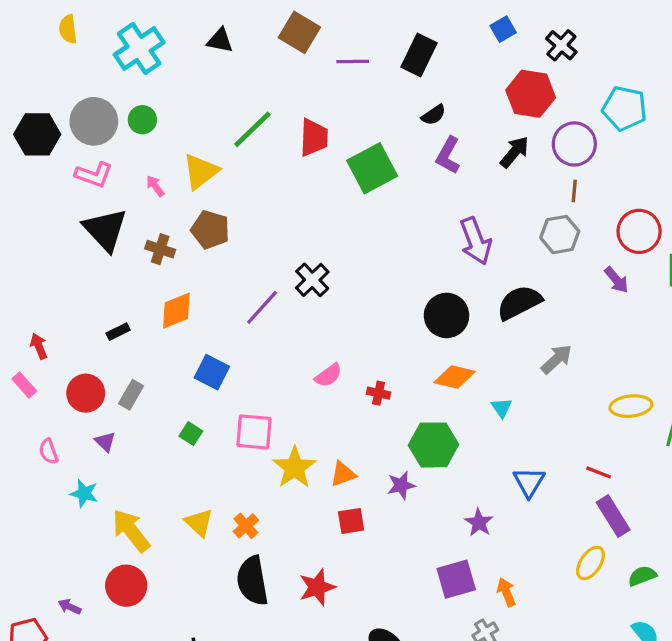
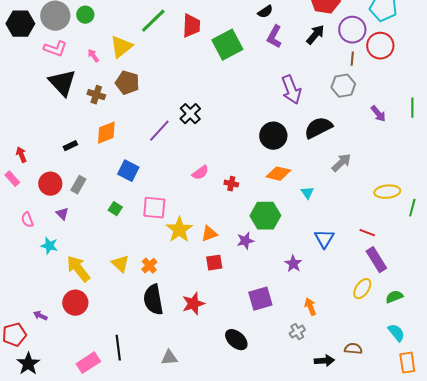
red circle: (639, 231) -> (380, 46), moved
purple square: (456, 579) -> (260, 299), moved

